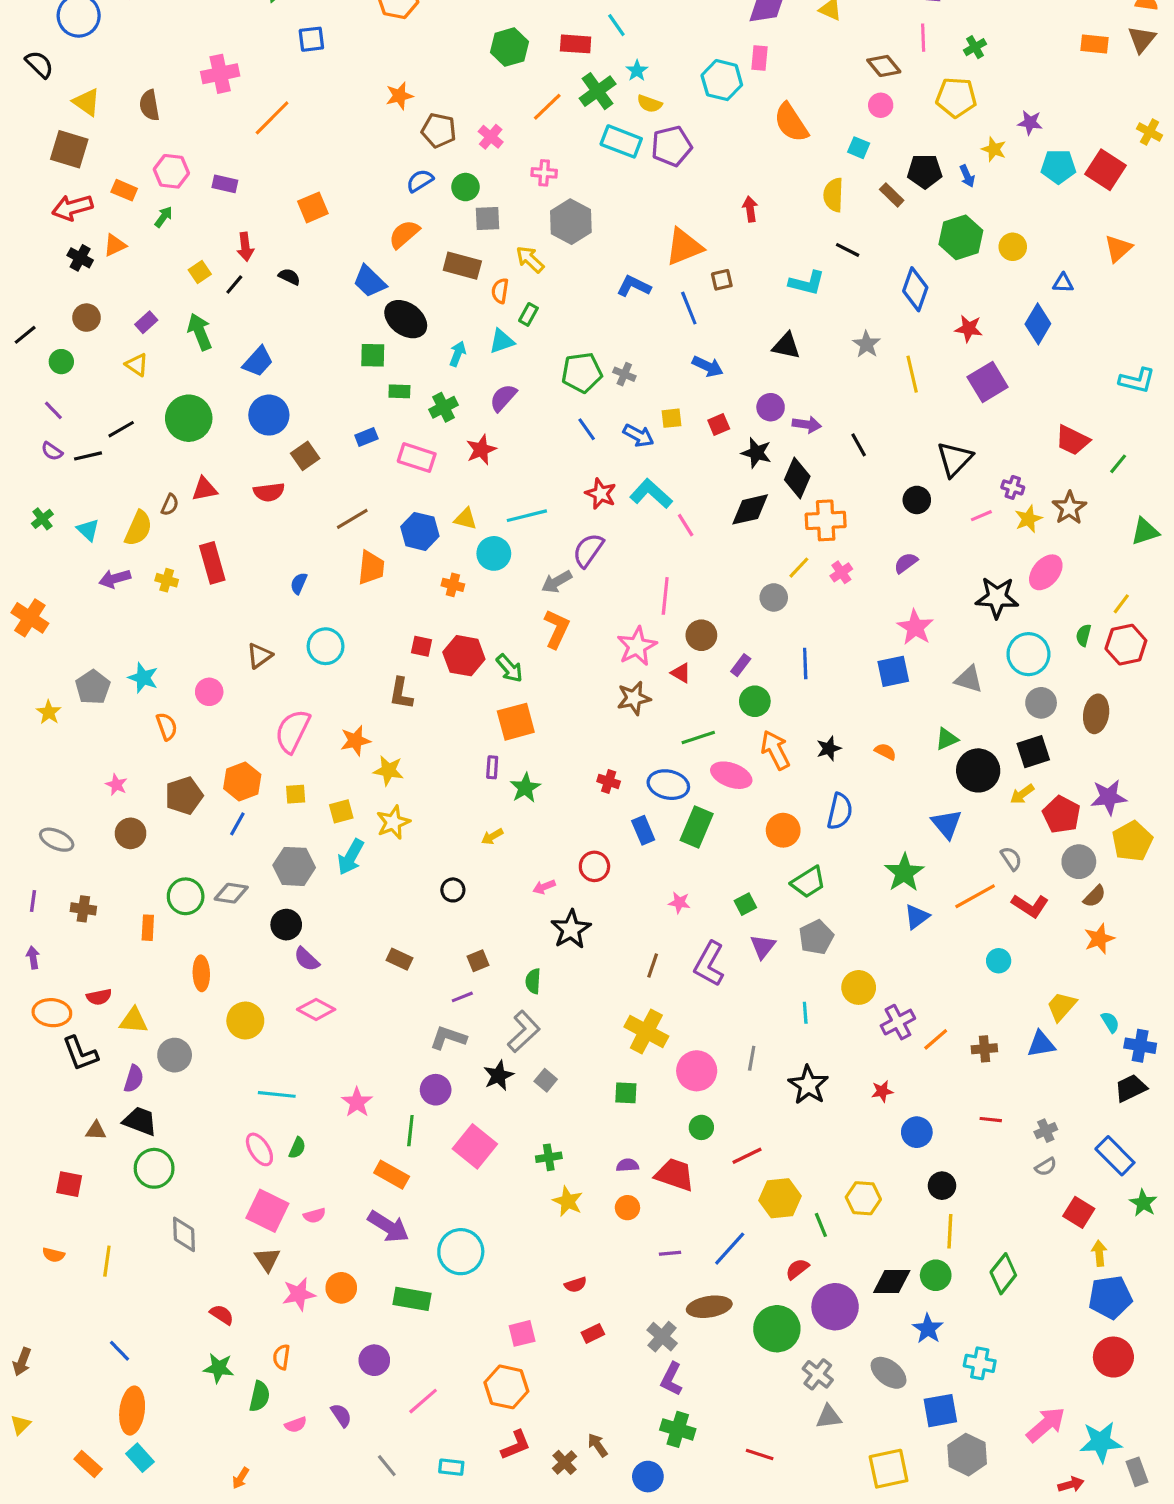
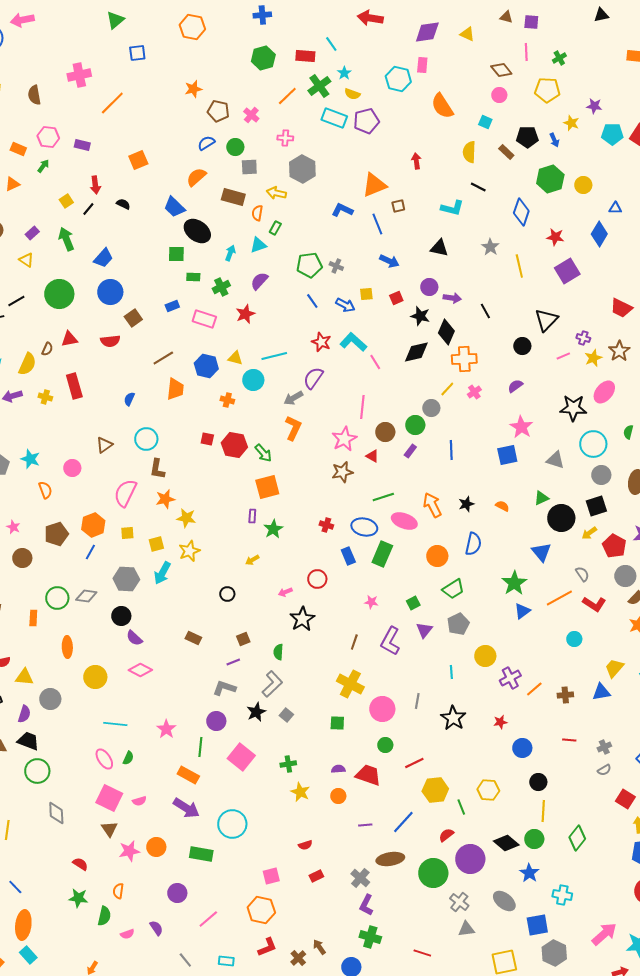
yellow arrow: (530, 259) -> (276, 193), turned -30
brown L-shape: (401, 693) -> (157, 469), moved
green circle: (755, 701) -> (415, 425), moved
black diamond: (892, 1282) -> (506, 843), turned 40

